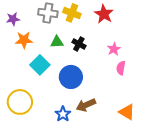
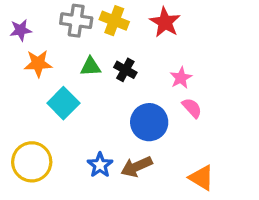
pink semicircle: (121, 68) -> (192, 108), turned 128
blue circle: (71, 77) -> (149, 122), moved
blue star: (63, 114) -> (100, 165), moved

